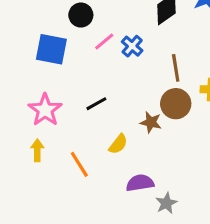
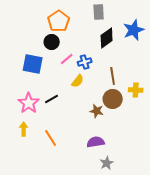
blue cross: (132, 46) -> (85, 62), turned 32
black line: (96, 104) -> (52, 99), moved
yellow semicircle: (118, 144) -> (78, 81), moved
purple semicircle: (140, 183) -> (96, 142), moved

